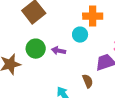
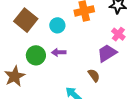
cyan circle: (80, 35) -> (57, 25), moved

